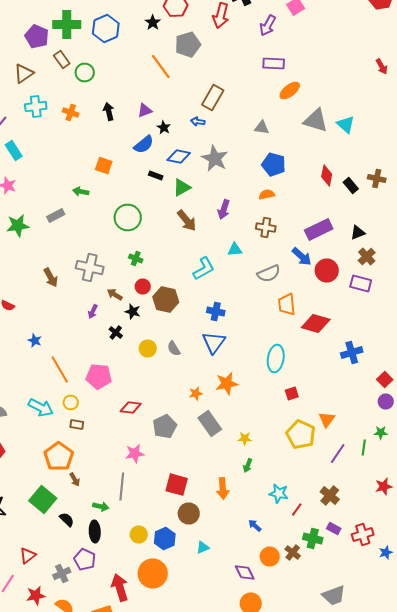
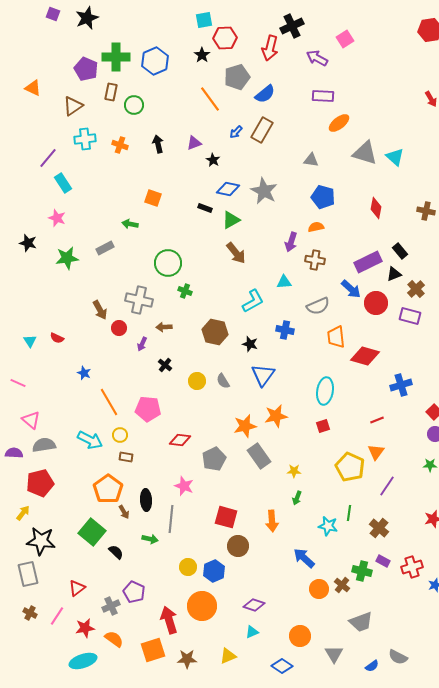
purple arrow: (268, 26) -> (317, 58), turned 90
brown rectangle: (62, 60) -> (111, 92), turned 48
blue arrow: (198, 122) -> (236, 132), moved, turned -56
blue semicircle: (144, 144) -> (265, 94), moved
black rectangle: (351, 186) -> (400, 251), moved
purple arrow: (224, 210) -> (291, 242), moved
green circle: (128, 218) -> (168, 263), moved
black triangle: (358, 232) -> (394, 274), moved
red circle: (143, 286) -> (119, 328), moved
brown arrow: (115, 294) -> (164, 327), turned -35
black star: (133, 312) -> (250, 344), moved
blue cross: (216, 312) -> (285, 330), moved
orange star: (196, 394) -> (245, 426), size x1.6
red square: (292, 394) -> (323, 426), moved
green line: (364, 448) -> (349, 513), moved
pink star: (135, 454) -> (184, 486), turned 30
red line: (297, 510) -> (377, 420), moved, turned 32
blue arrow: (255, 526) -> (304, 558), size x1.6
black ellipse: (95, 532) -> (146, 500), moved
cyan triangle: (203, 548) -> (252, 632), moved
purple diamond: (245, 572) -> (254, 605), moved, turned -45
gray trapezoid: (334, 596) -> (361, 622), moved

